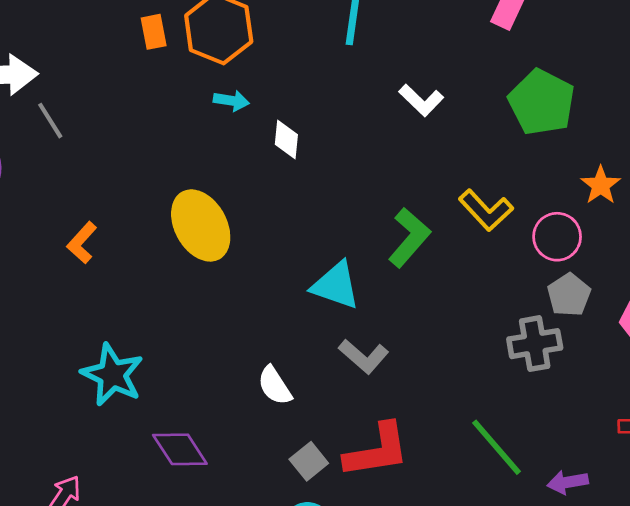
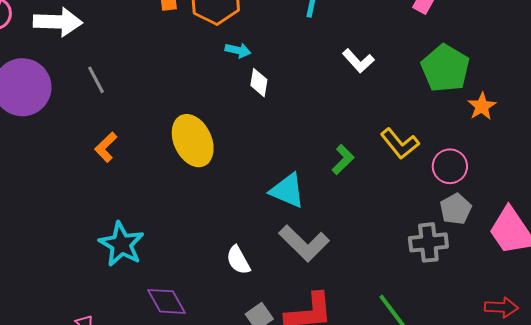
cyan arrow: (231, 101) -> (238, 50), moved
gray line: (50, 121) -> (96, 80), moved
orange star: (601, 185) -> (482, 106), moved
green L-shape: (409, 238) -> (343, 160), size x0.7
gray L-shape: (364, 356) -> (304, 243), size x1.4

